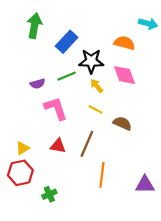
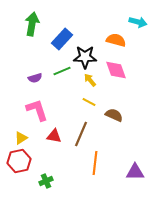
pink L-shape: (56, 108) -> (37, 110), moved

